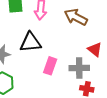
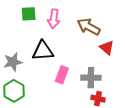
red triangle: (95, 50) -> (107, 48), moved

